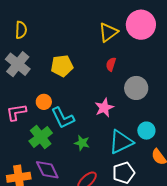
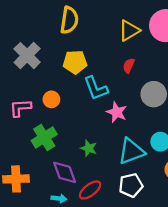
yellow semicircle: (21, 30) -> (69, 20), moved, size x1.4
pink star: (104, 108) -> (117, 112), turned -30
cyan L-shape: (63, 118) -> (96, 88), moved
purple diamond: (47, 170) -> (65, 172), moved

